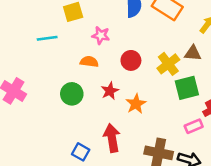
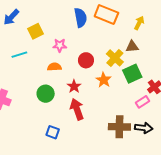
orange star: (136, 104) -> (104, 80), moved
red arrow: (112, 138) -> (77, 109), moved
blue square: (81, 152) -> (53, 132), moved

